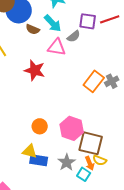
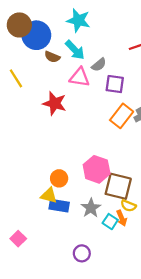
purple square: (88, 21) -> (115, 84), moved
orange circle: (40, 126) -> (59, 178), moved
orange arrow: (90, 163) -> (122, 218), moved

